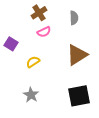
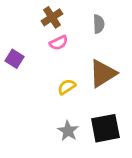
yellow semicircle: (33, 62) -> (67, 87), moved
gray star: (31, 95) -> (68, 131), moved

